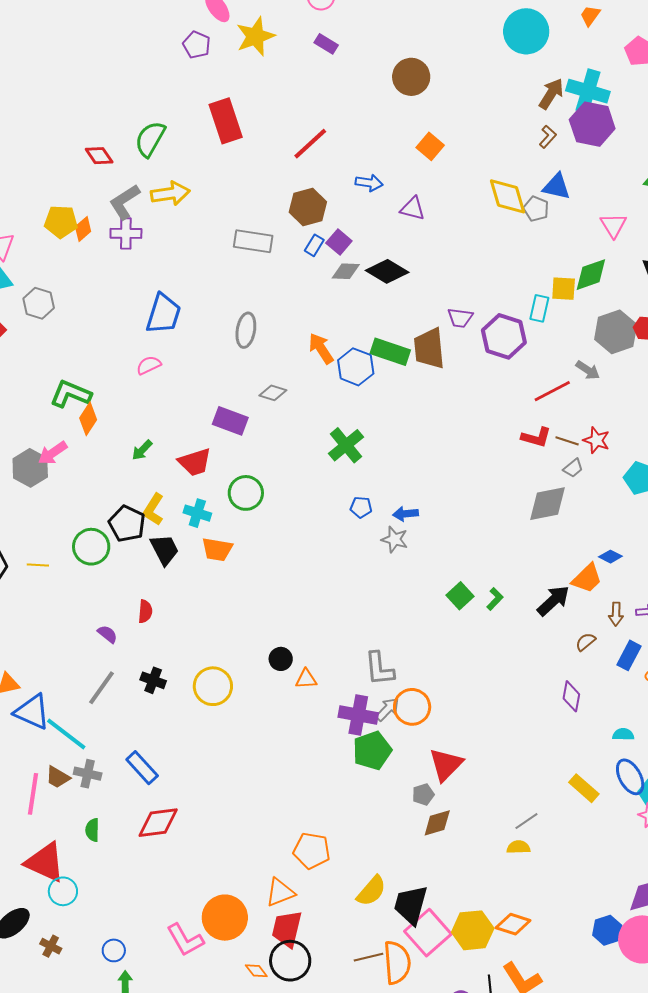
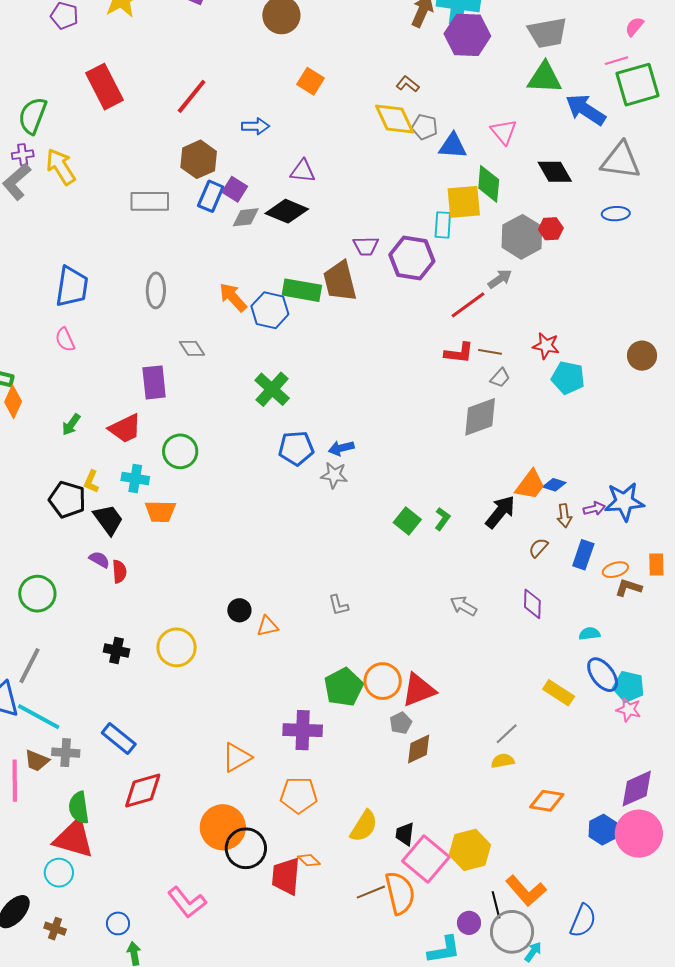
brown L-shape: (548, 137) -> (408, 84), moved, turned -85
blue triangle: (557, 187) -> (453, 146), moved
yellow arrow: (170, 194) -> (61, 167), turned -105
purple triangle: (413, 209) -> (303, 171), moved
purple cross: (126, 233) -> (23, 155), moved, size x0.7
blue rectangle: (314, 245) -> (211, 196), size x1.4
green diamond: (591, 275) -> (489, 184), turned -57
yellow square: (564, 289) -> (464, 202), size x1.4
pink semicircle: (149, 365) -> (65, 340), turned -80
gray arrow: (588, 370) -> (500, 279), turned -60
gray diamond: (273, 393) -> (192, 348), turned 48
purple rectangle: (230, 421) -> (154, 382), turned 72
red star: (596, 440) -> (546, 346), moved
blue pentagon: (361, 507) -> (296, 448), size x1.6
yellow L-shape: (153, 509) -> (91, 482), size x0.7
green circle: (91, 547) -> (37, 594), moved
blue diamond: (610, 557) -> (554, 485), moved
red semicircle: (145, 611) -> (119, 571), moved
purple semicircle: (107, 634) -> (99, 560), moved
gray L-shape: (379, 669) -> (338, 605), size x0.6
gray line: (101, 688) -> (30, 666), moved
orange circle: (412, 707) -> (383, 681), moved
gray arrow: (387, 709) -> (463, 606), moved, turned -96
purple cross: (358, 715) -> (303, 730), moved
red triangle: (446, 765) -> (419, 690), turned 33
green semicircle: (92, 830) -> (79, 808), size x1.4
red triangle: (45, 862) -> (74, 839), moved
orange triangle: (280, 892) -> (237, 757), moved
black trapezoid: (411, 905) -> (405, 834), size x0.6
orange circle: (225, 918) -> (223, 827), moved
orange diamond: (513, 924) -> (547, 801), moved
black circle: (290, 961) -> (246, 848), moved
orange diamond: (256, 971) -> (309, 860), moved

